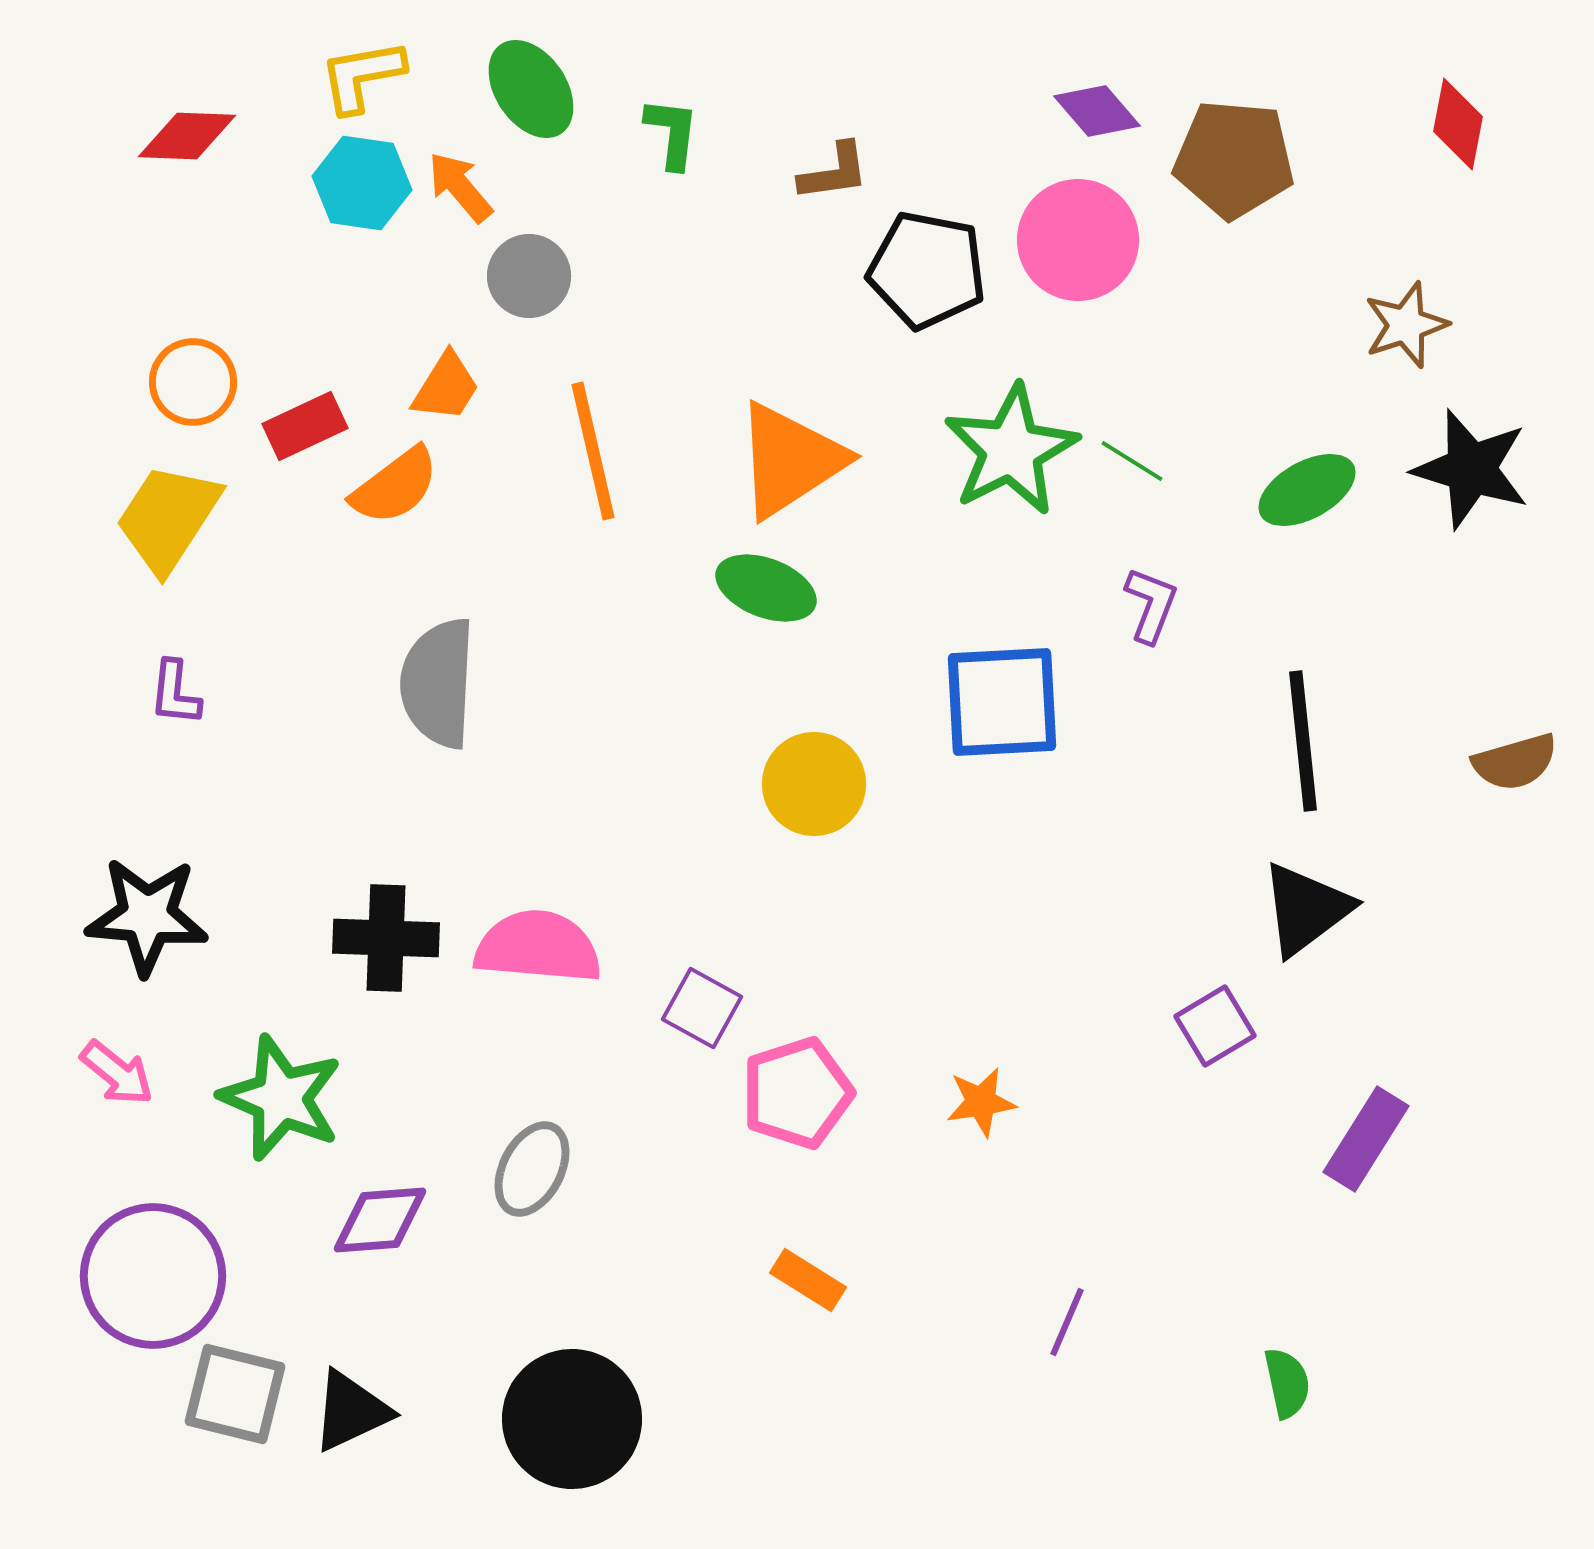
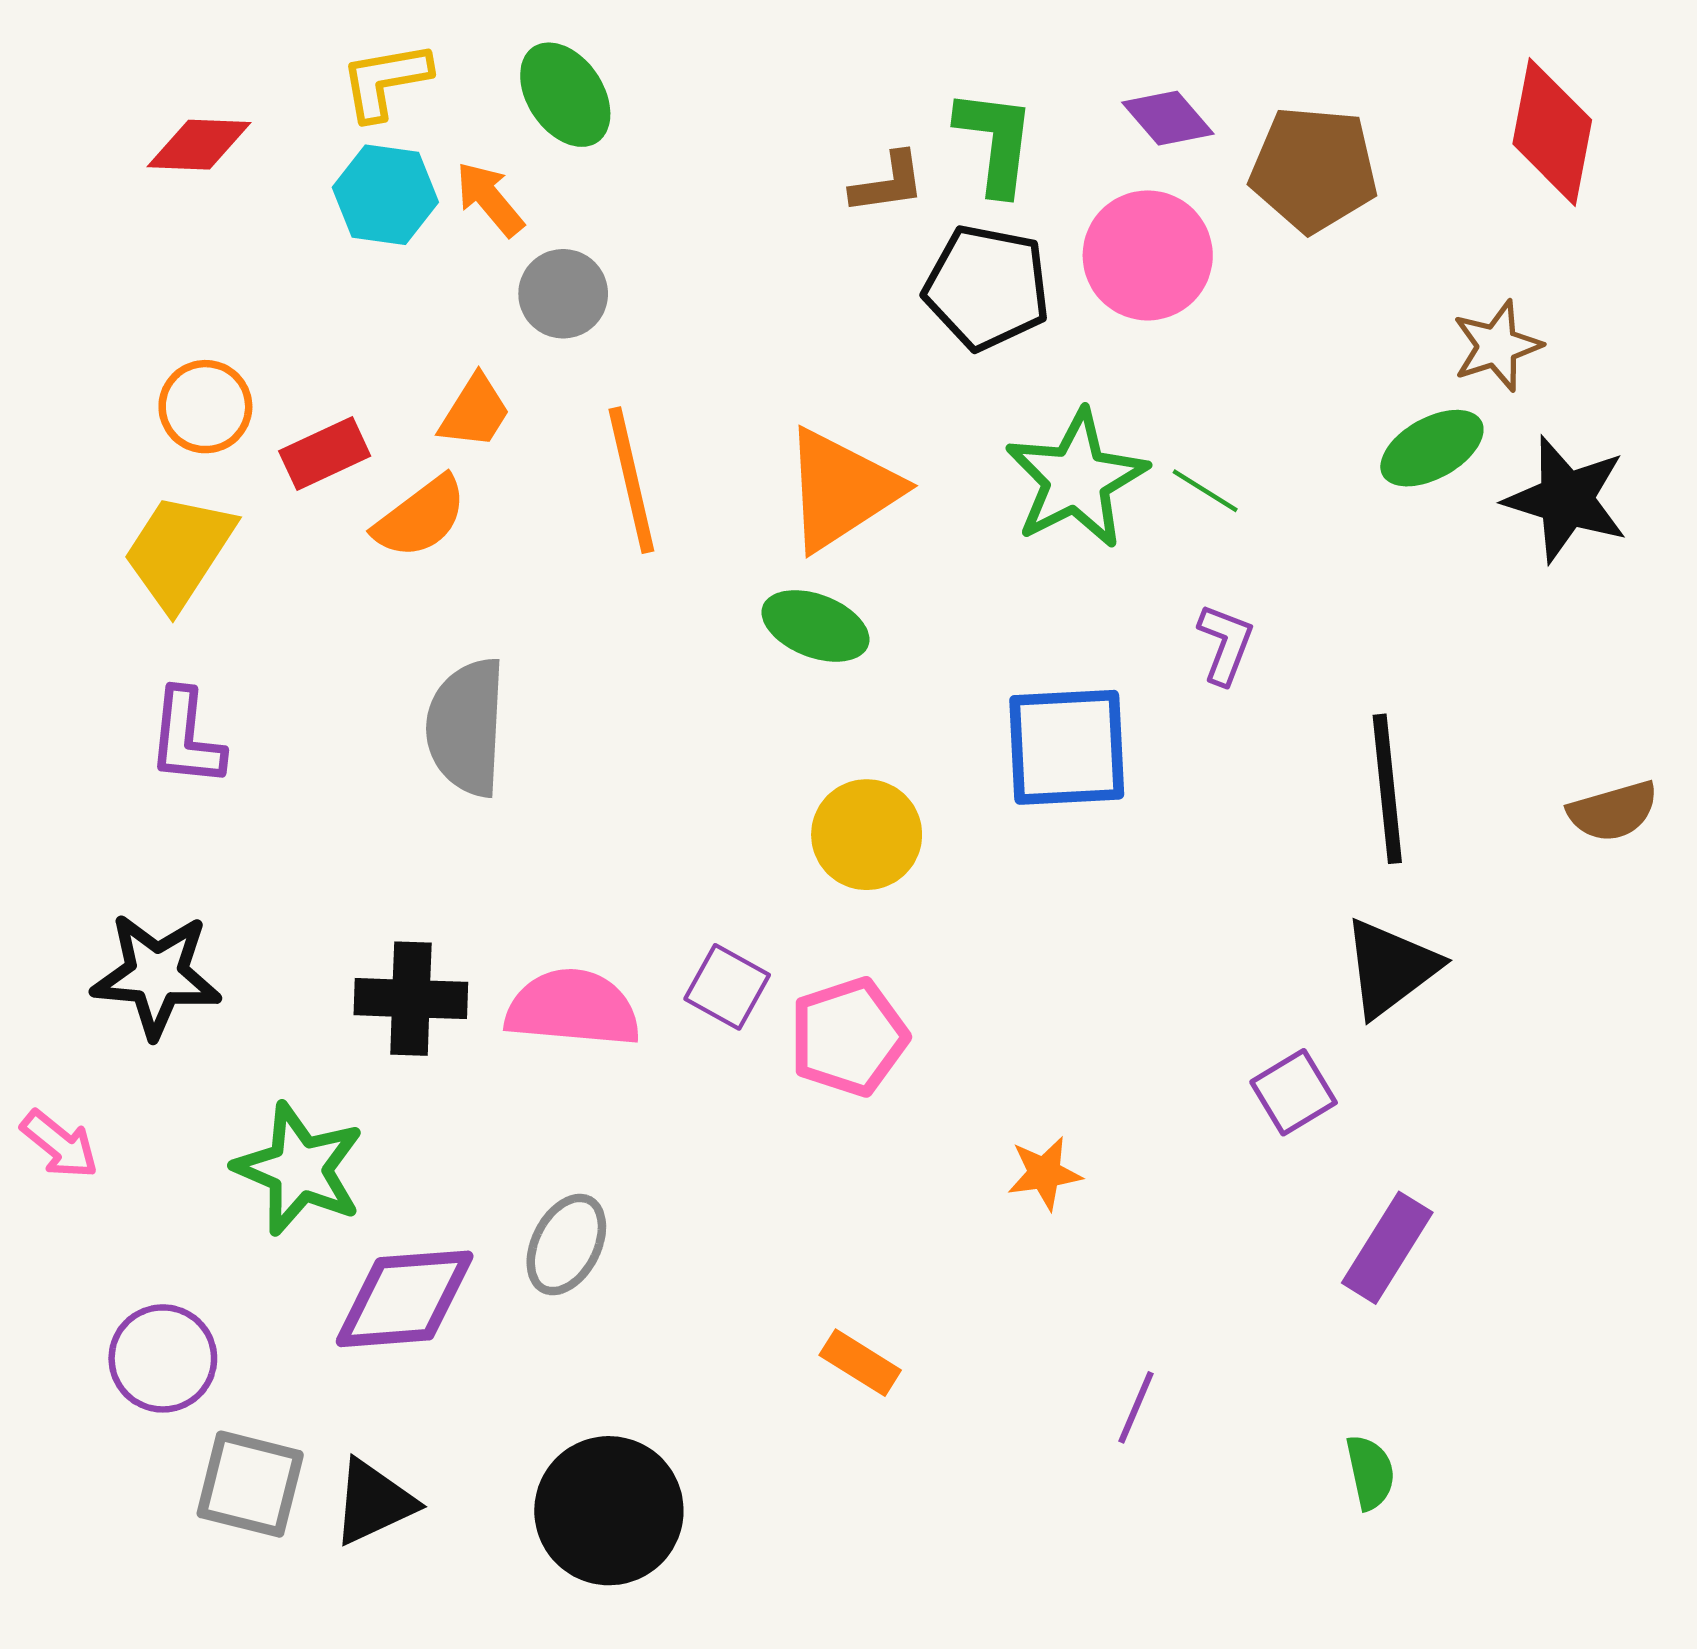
red diamond: (1458, 124) -> (1552, 132), size x1.5
green L-shape: (672, 133) -> (995, 141), moved, size x1.4
green ellipse: (1307, 490) -> (1432, 448), moved
purple L-shape: (175, 693) -> (186, 738), size x1.4
purple square: (702, 1008) -> (727, 987), moved
pink arrow: (117, 1073) -> (60, 1144), moved
pink pentagon: (797, 1093) -> (848, 1037), moved
purple rectangle: (1366, 1139) -> (1387, 1248), moved
purple diamond: (380, 1220) -> (405, 1299), size x1.4
purple circle: (153, 1276) -> (163, 1358), size x0.7

